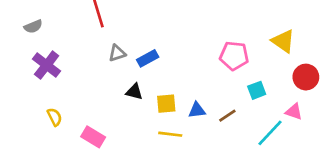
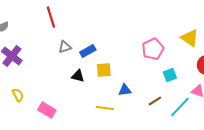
pink pentagon: (234, 56) -> (153, 49), turned -30
yellow square: (166, 104) -> (104, 70), moved
brown line: (227, 116) -> (155, 101), moved

